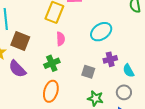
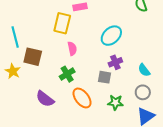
purple cross: (110, 59) -> (115, 62), moved
purple semicircle: (17, 69) -> (45, 99), moved
orange ellipse: (51, 91) -> (82, 98), moved, turned -45

